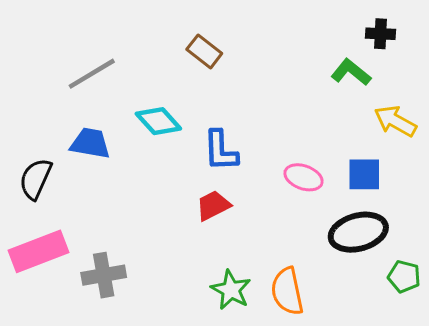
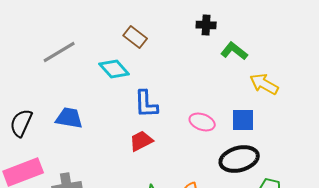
black cross: (380, 34) -> (206, 25), moved
cyan diamond: (158, 121) -> (114, 69), moved
blue trapezoid: (90, 143) -> (69, 118), moved

